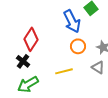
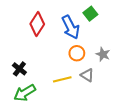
red diamond: (31, 39) -> (37, 24), moved
gray triangle: (98, 67) -> (87, 75), moved

